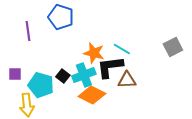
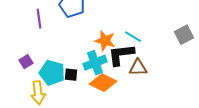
purple square: (15, 74) -> (26, 62), turned -32
black square: (63, 76) -> (71, 75), moved, turned -32

